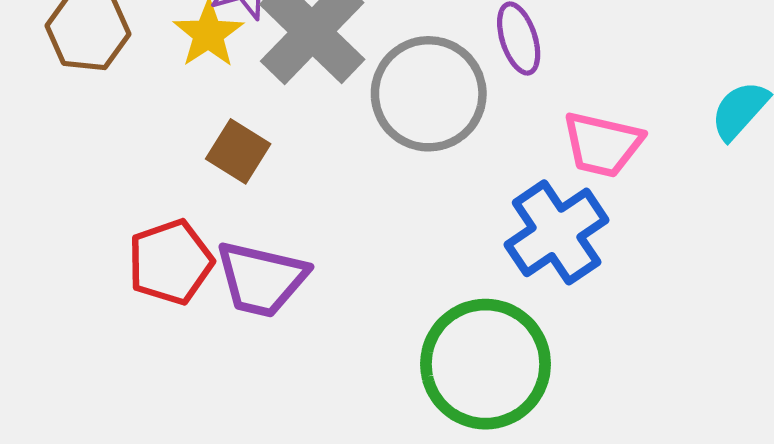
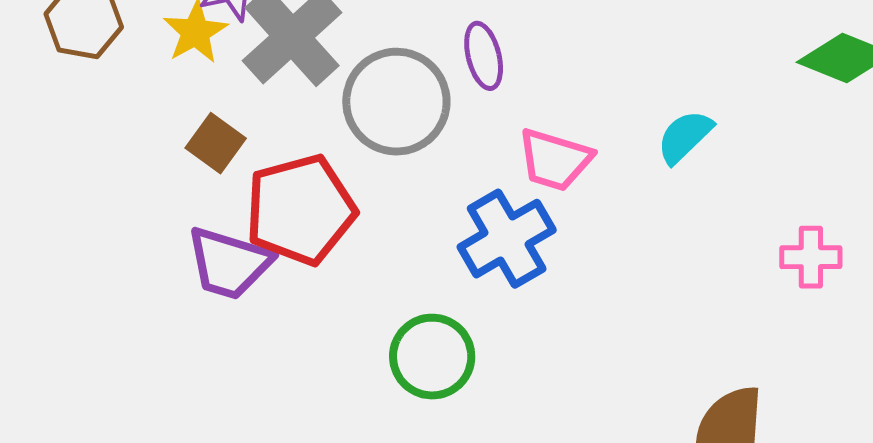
red pentagon: (170, 262) -> (300, 210), moved, size x1.4
green circle: (486, 364) -> (432, 357), size x0.7

